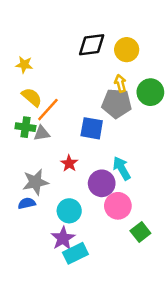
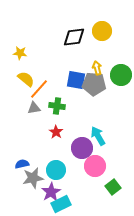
yellow circle: (127, 50) -> (102, 31), moved
green cross: (25, 127) -> (57, 106), moved
blue square: (92, 128) -> (76, 80), moved
gray star: (35, 182) -> (33, 178), moved

